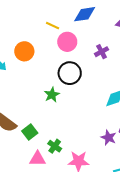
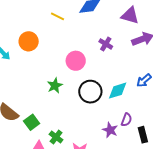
pink circle: (67, 42) -> (76, 61), moved
purple cross: (102, 52) -> (106, 44), turned -32
black circle: (70, 73) -> (90, 92), moved

